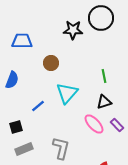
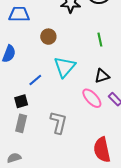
green line: (104, 76) -> (100, 40), moved
black square: (16, 127) -> (21, 101), moved
gray rectangle: (24, 149) -> (21, 123), turned -54

